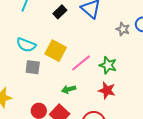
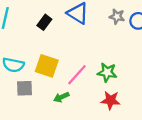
gray star: (123, 29) -> (117, 17), moved
green arrow: (69, 89) -> (61, 97), moved

